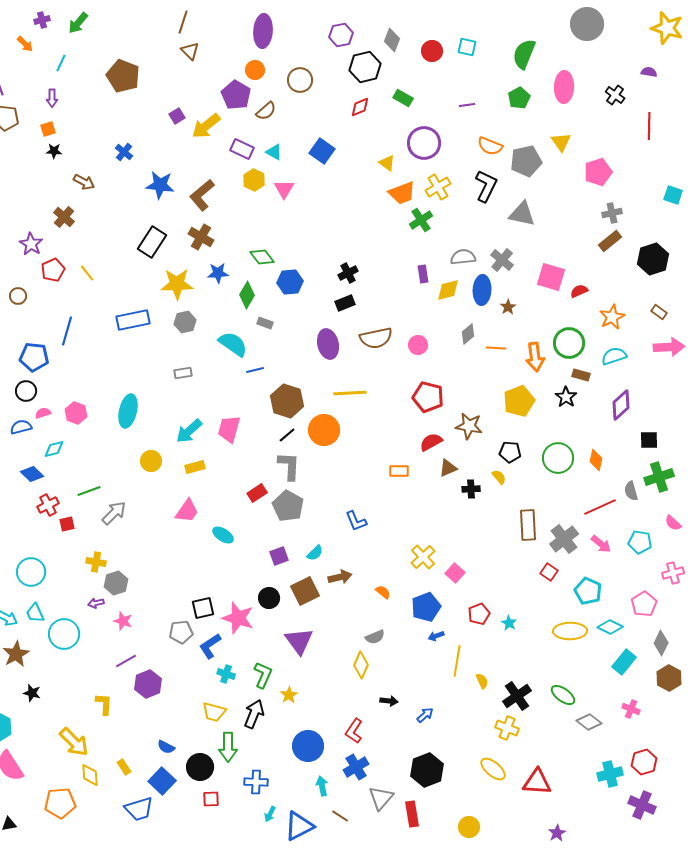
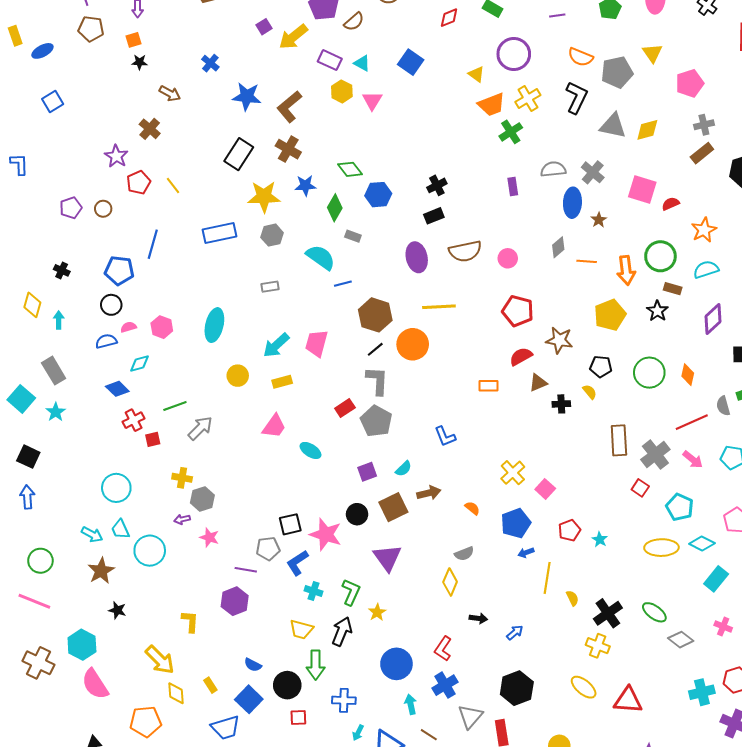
yellow diamond: (448, 290) -> (647, 130), moved
purple line: (126, 661) -> (246, 570), moved, turned 40

